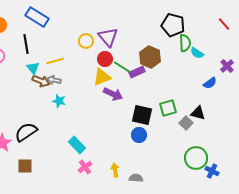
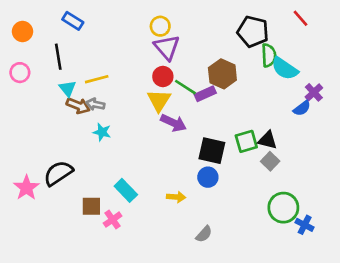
blue rectangle: (37, 17) -> (73, 21), size x0.7
red line: (224, 24) -> (301, 18), moved
yellow circle: (86, 41) -> (160, 26), moved
cyan semicircle: (197, 53) -> (285, 69), size x1.5
purple cross: (227, 66) -> (314, 92), moved
yellow triangle: (102, 77) -> (159, 100), turned -36
black triangle: (198, 113) -> (267, 140), moved
brown square: (25, 166) -> (91, 206), moved
pink cross: (85, 167) -> (113, 220), moved
yellow arrow: (115, 170) -> (176, 197), moved, turned 104
gray semicircle: (136, 178) -> (204, 234), turned 128

